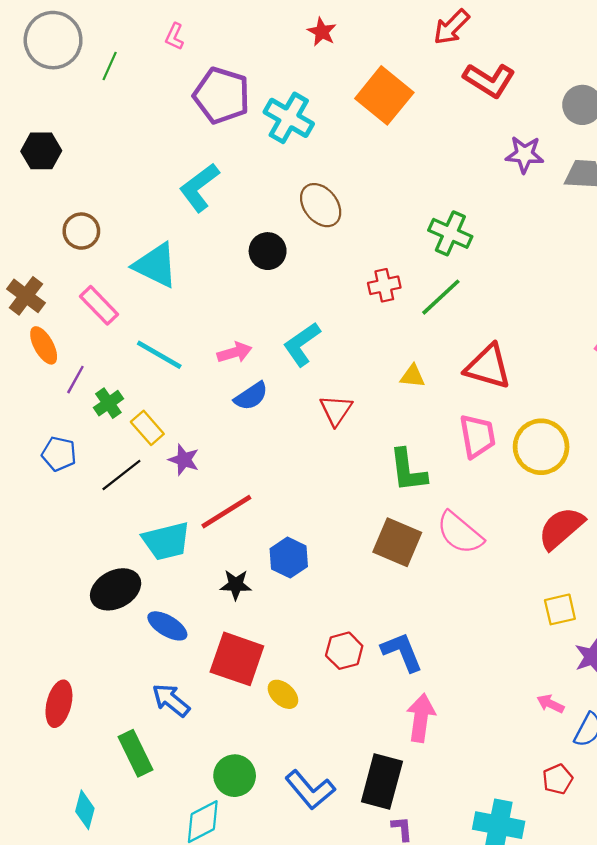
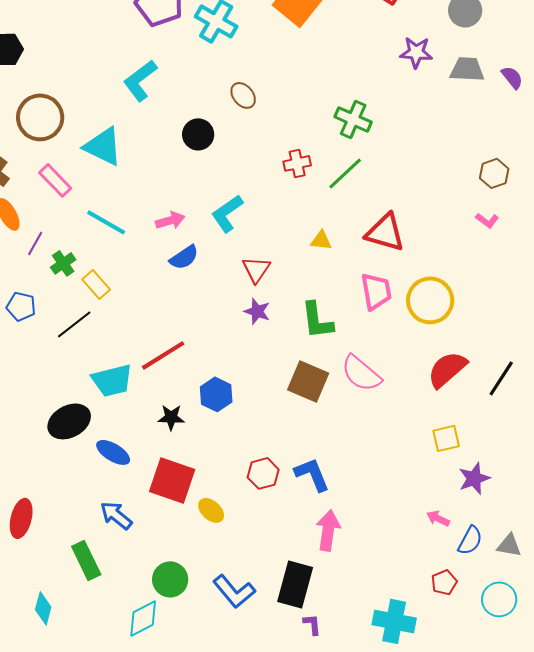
brown ellipse: (321, 205) -> (243, 95), size x0.7
brown circle: (81, 231) -> (40, 117), size x1.5
purple star: (184, 460) -> (257, 311), moved

